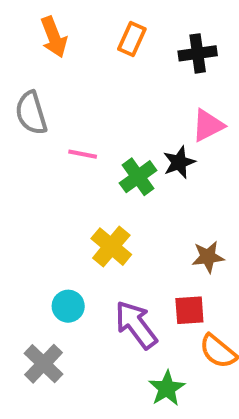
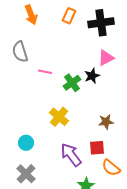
black cross: (198, 53) -> (101, 23), size x1.4
cyan circle: (68, 306) -> (26, 143), moved

